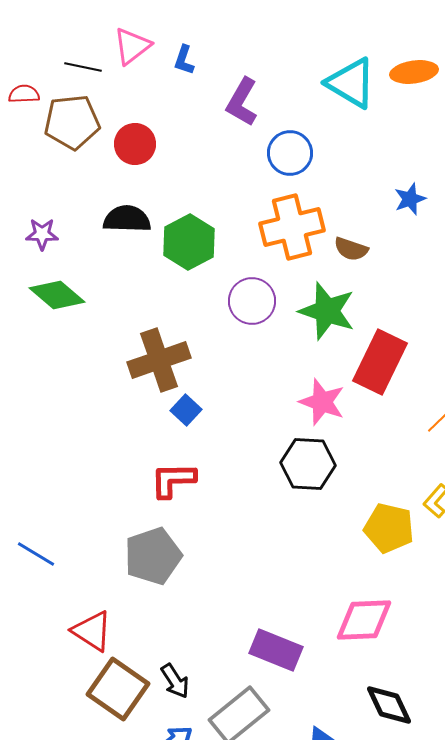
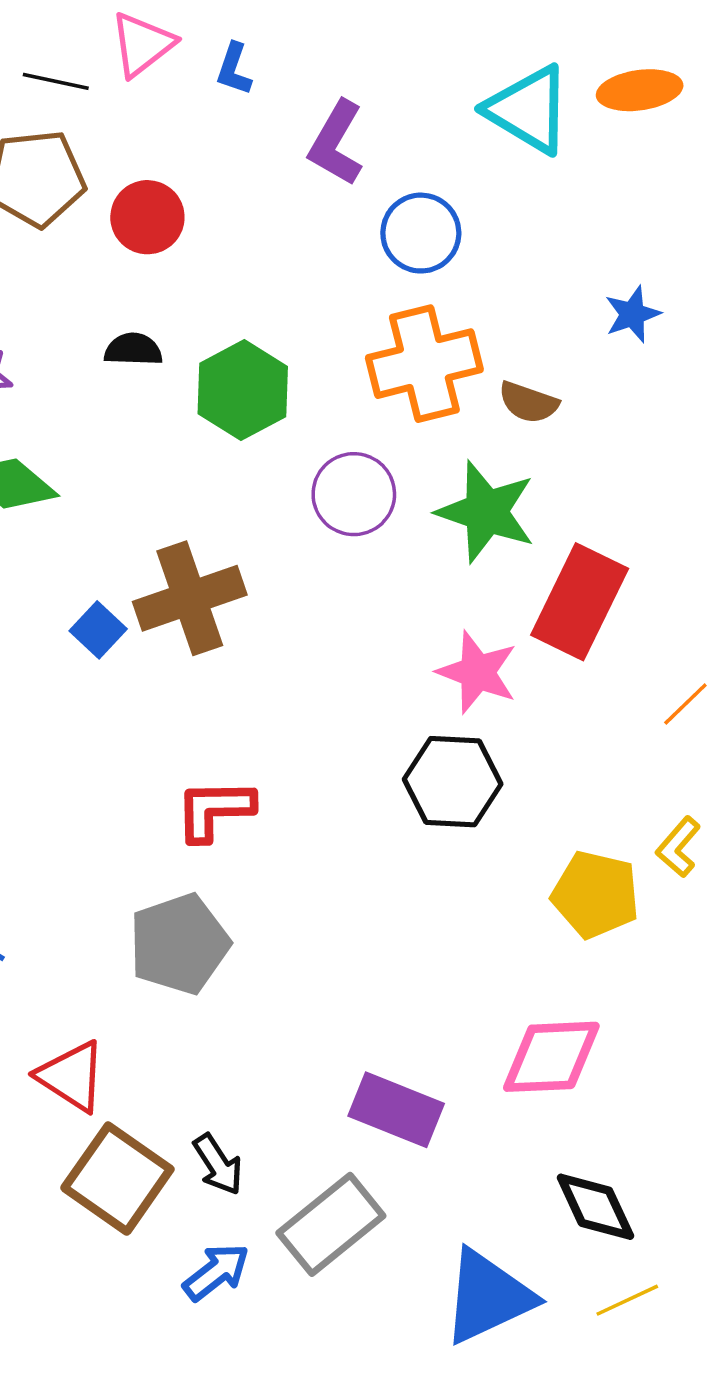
black semicircle: (127, 219) -> (133, 349), size x0.7
blue square: (186, 410) -> (98, 630), moved

